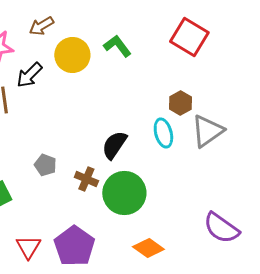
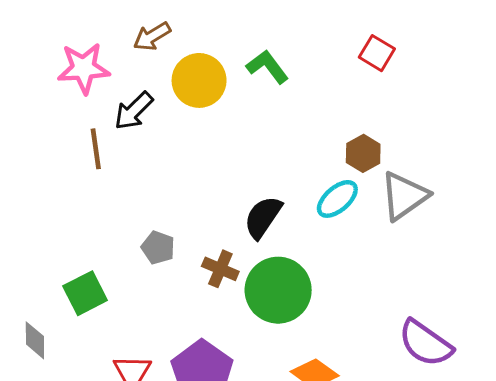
red square: (189, 37) -> (377, 53), size x0.6
cyan ellipse: (163, 133) -> (337, 199), turned 64

